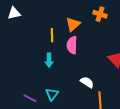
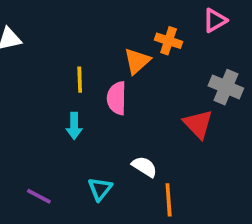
orange triangle: (73, 24) -> (137, 61), moved
cyan triangle: (52, 94) -> (100, 189), moved

